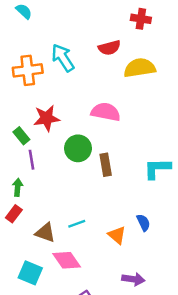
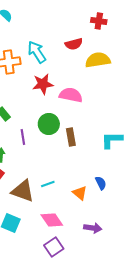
red star: (47, 118) -> (43, 84), moved
purple line: (31, 160) -> (23, 137), moved
brown triangle: (45, 233) -> (23, 191), size x1.4
pink diamond: (67, 260) -> (52, 220), moved

